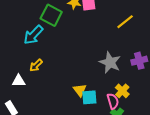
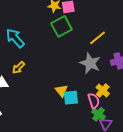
green square: (51, 15) -> (61, 26), moved, turned 35
yellow line: (125, 22) -> (98, 38), moved
cyan arrow: (33, 35) -> (15, 38), turned 95

